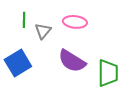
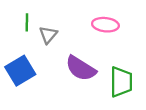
pink ellipse: (75, 22) -> (105, 25), moved

